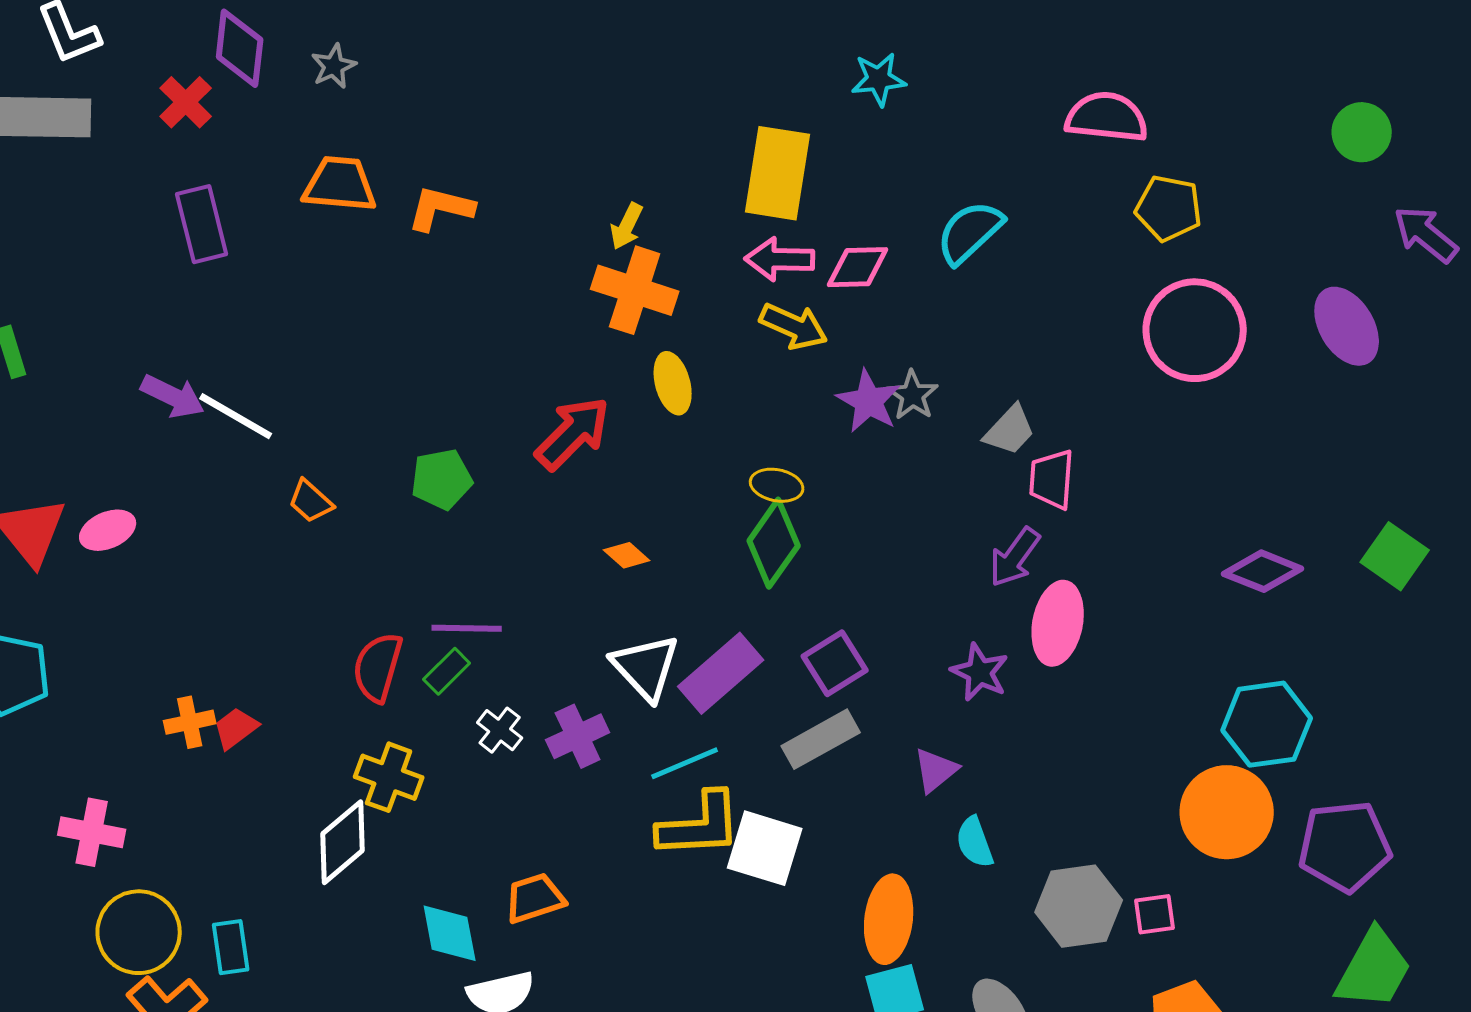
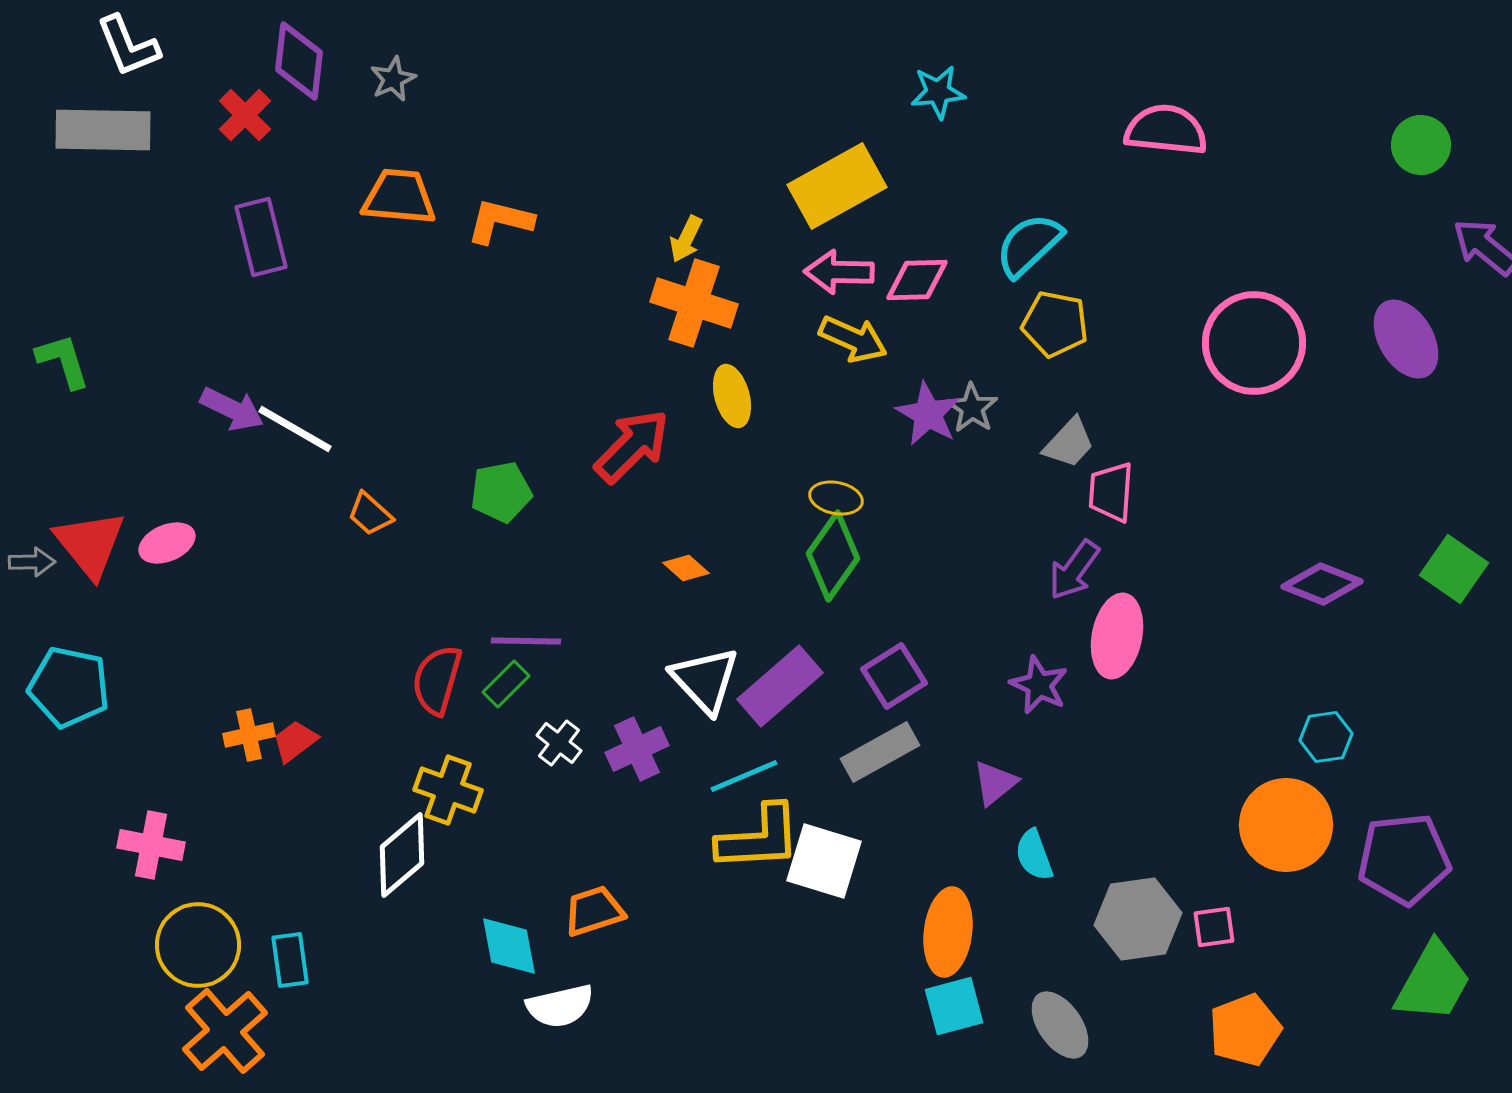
yellow rectangle: (778, 173) -> (837, 186), turned 52
yellow pentagon: (1169, 208) -> (1055, 324), moved
cyan hexagon: (1267, 724) -> (1326, 737), size x0.6

